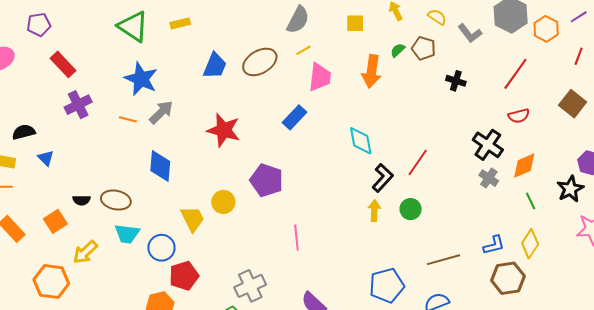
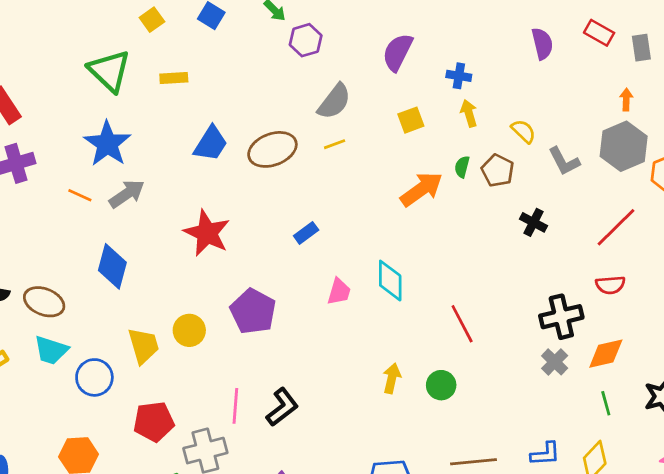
yellow square: (355, 23) -> (411, 120), turned -30
green semicircle: (398, 50) -> (462, 167), turned -42
orange arrow: (371, 71) -> (421, 189), turned -144
pink trapezoid: (320, 77) -> (339, 292), moved, size x0.7
blue rectangle: (295, 117) -> (306, 233), size x0.7
black cross: (488, 145) -> (561, 317), turned 32
red line: (418, 162) -> (462, 324), turned -72
black L-shape: (383, 178) -> (282, 407), moved
pink line: (296, 237) -> (235, 406), moved
red pentagon: (184, 276) -> (154, 422), moved

